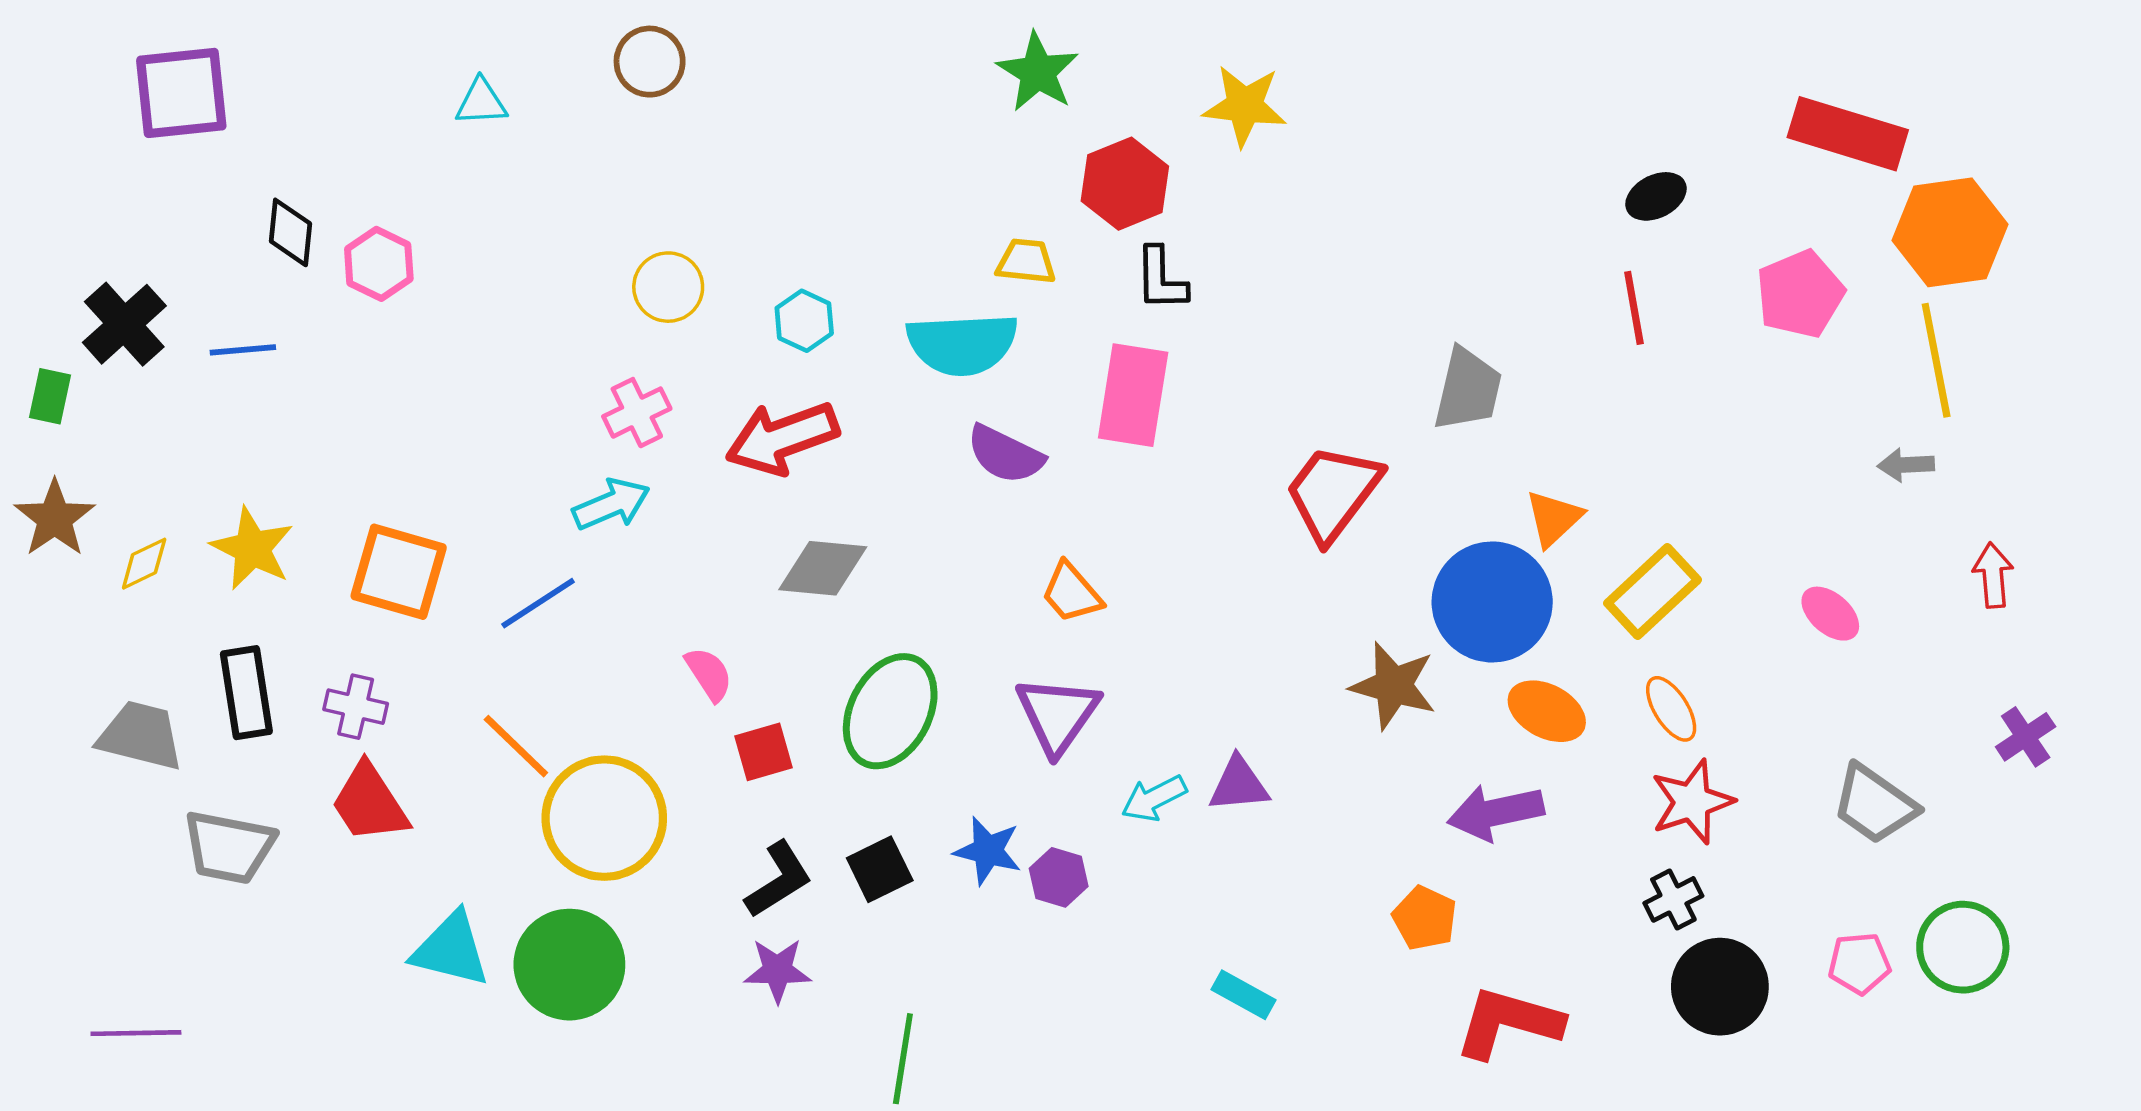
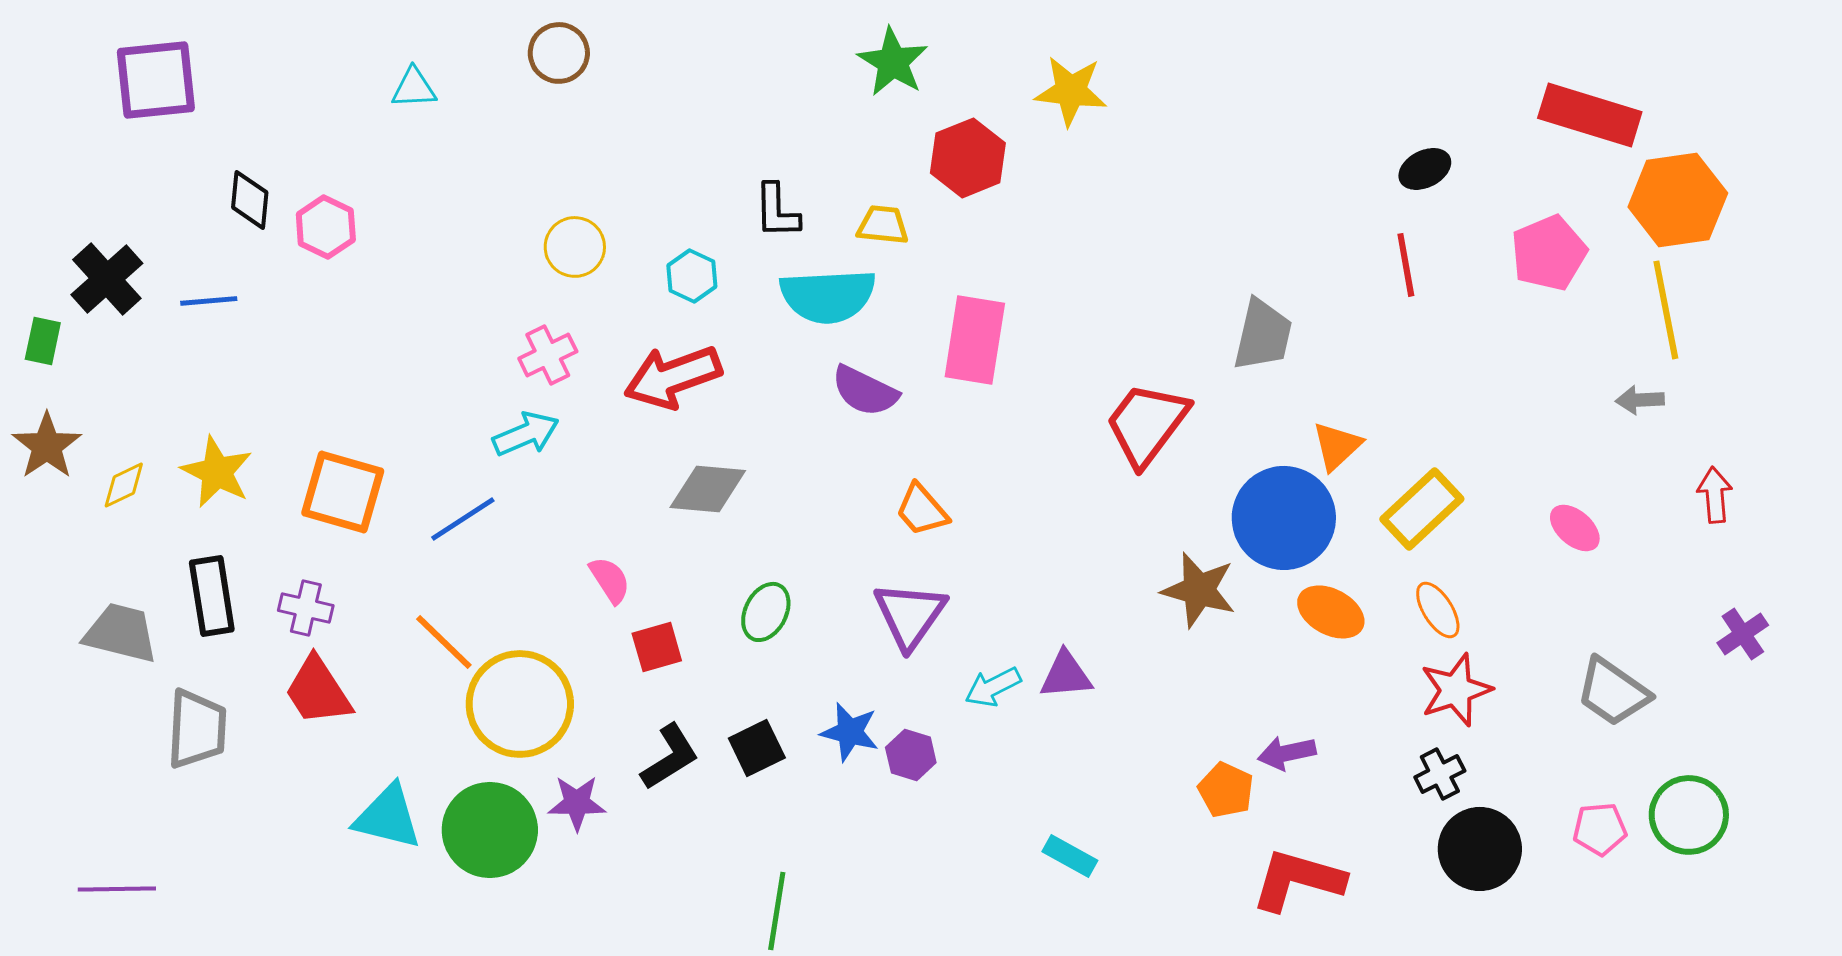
black L-shape: (1161, 279) -> (777, 211), moved
green ellipse: (890, 711) -> (766, 612), size x0.6
purple arrow: (1496, 812) -> (1287, 753), moved, size x0.7
gray trapezoid: (229, 847) -> (197, 729), turned -98
purple star: (777, 970) -> (577, 803), moved

